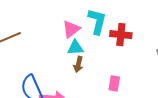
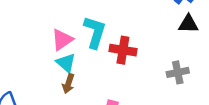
cyan triangle: (75, 48) -> (66, 63), turned 42

